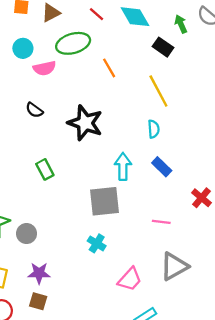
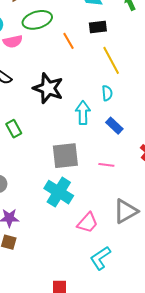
black rectangle: (163, 47) -> (98, 27), moved, turned -42
cyan arrow: (123, 166) -> (83, 113), moved
pink line: (161, 222) -> (106, 165), moved
cyan cross: (97, 243) -> (59, 192), size x1.8

